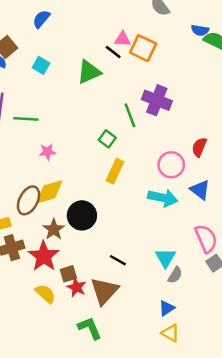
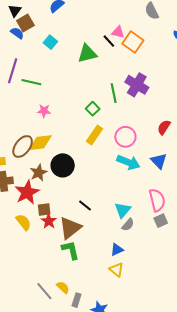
pink circle: (171, 165) -> (125, 137), moved
green L-shape: (90, 328) -> (70, 250), moved

